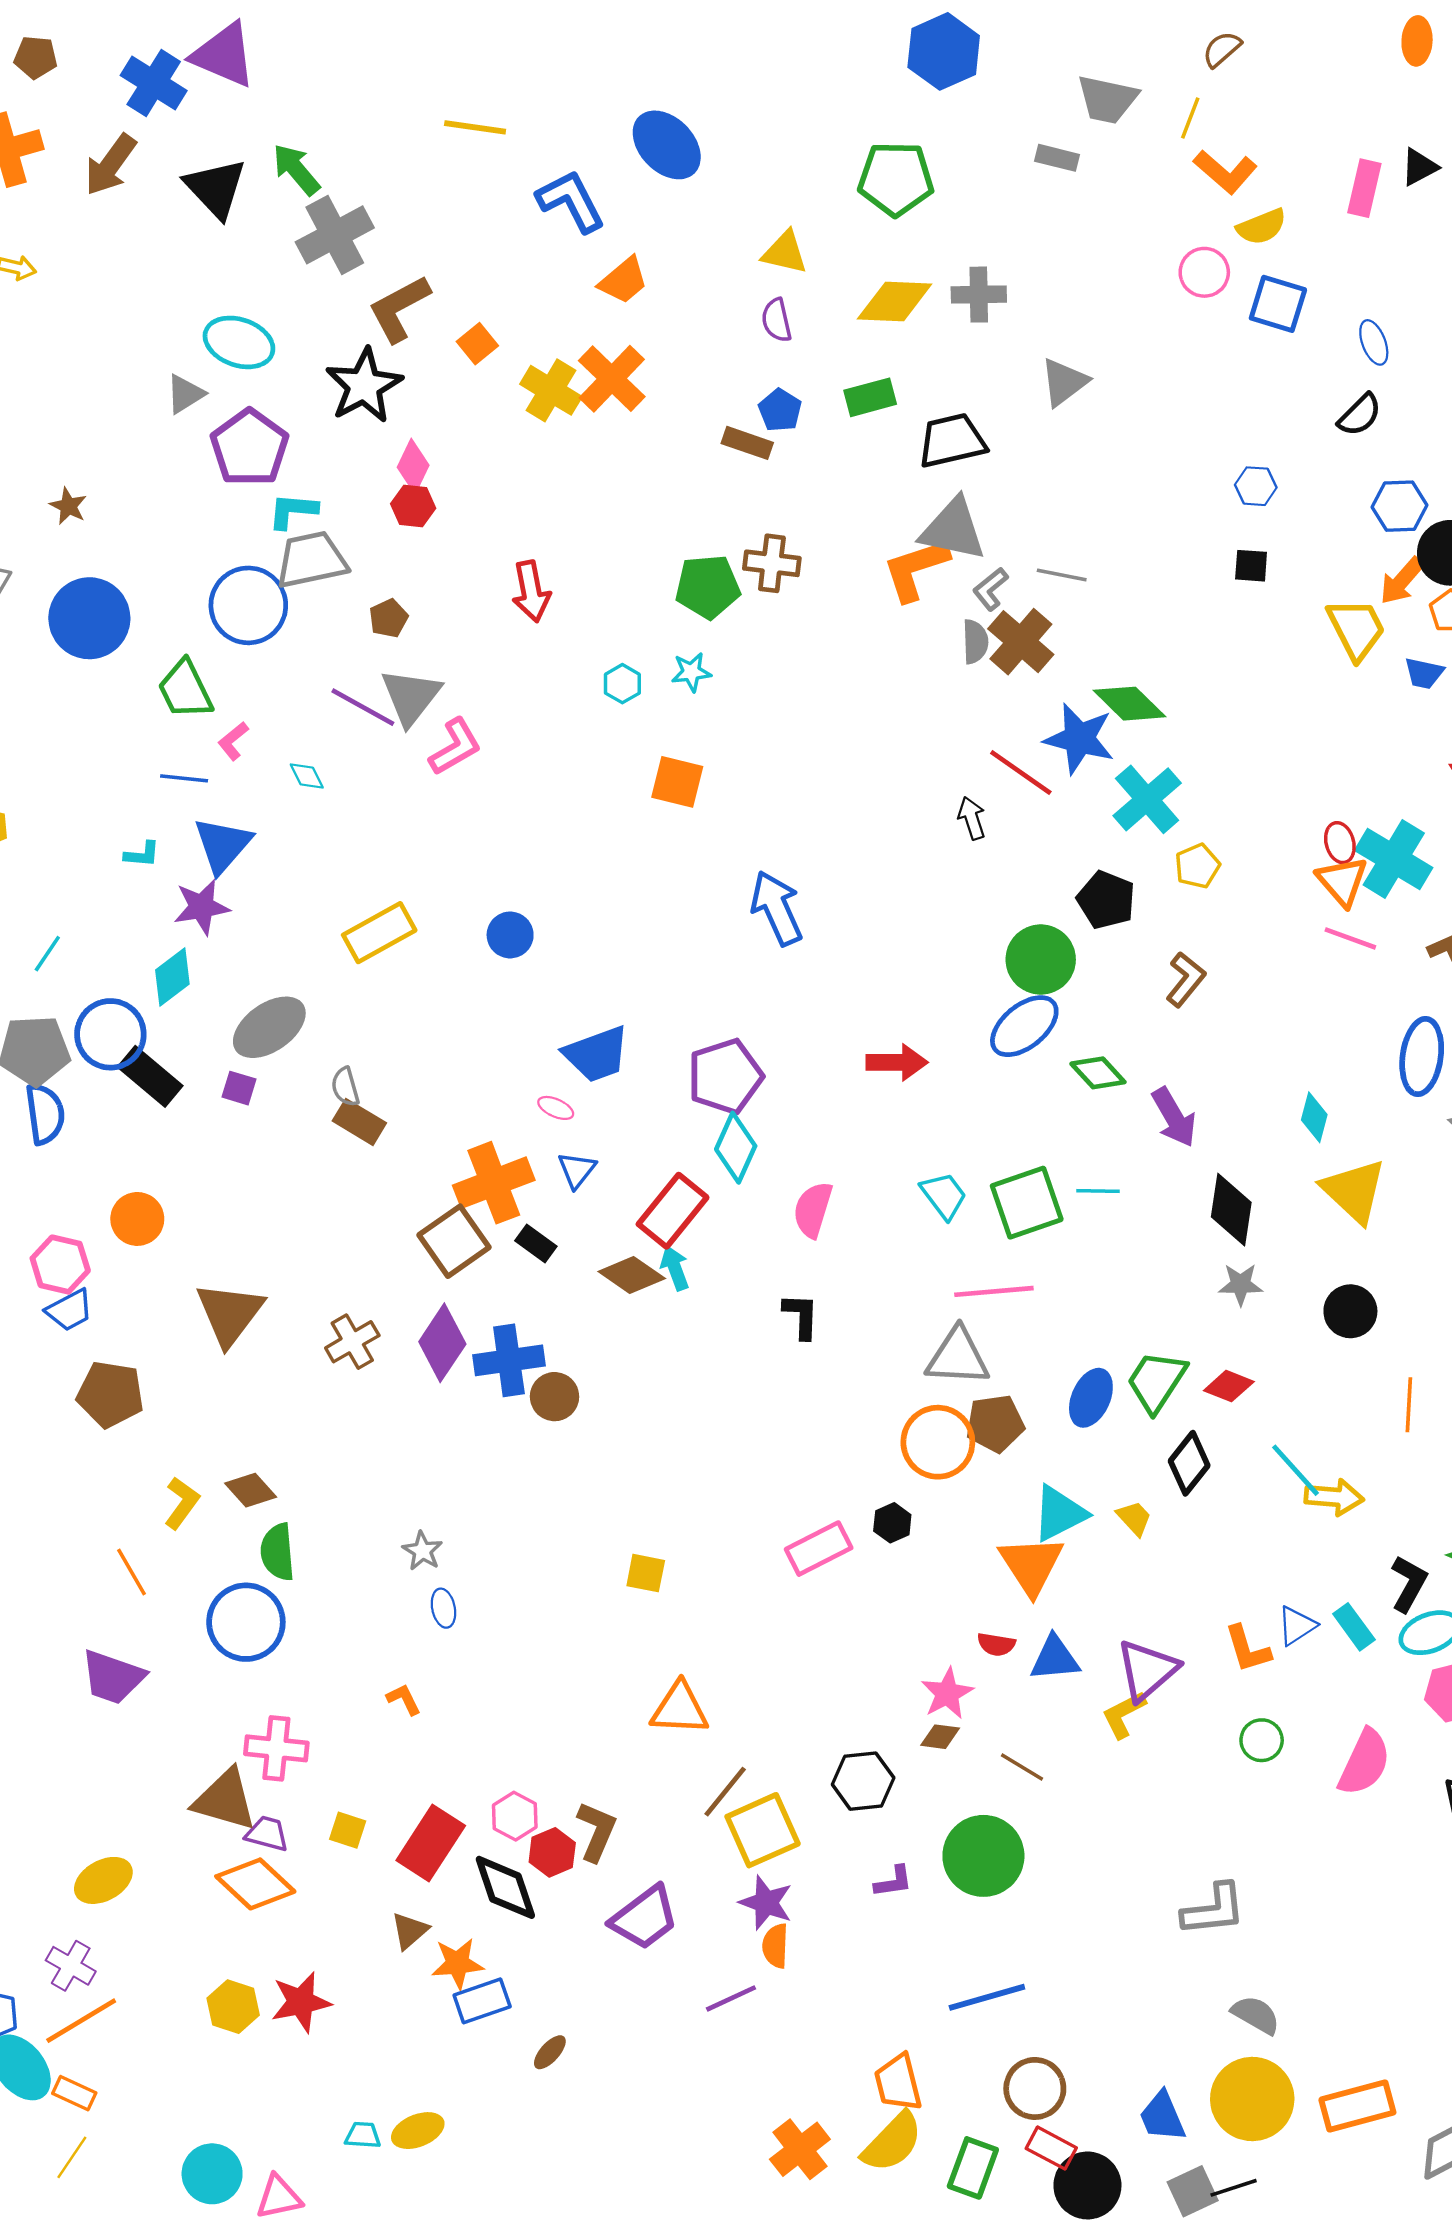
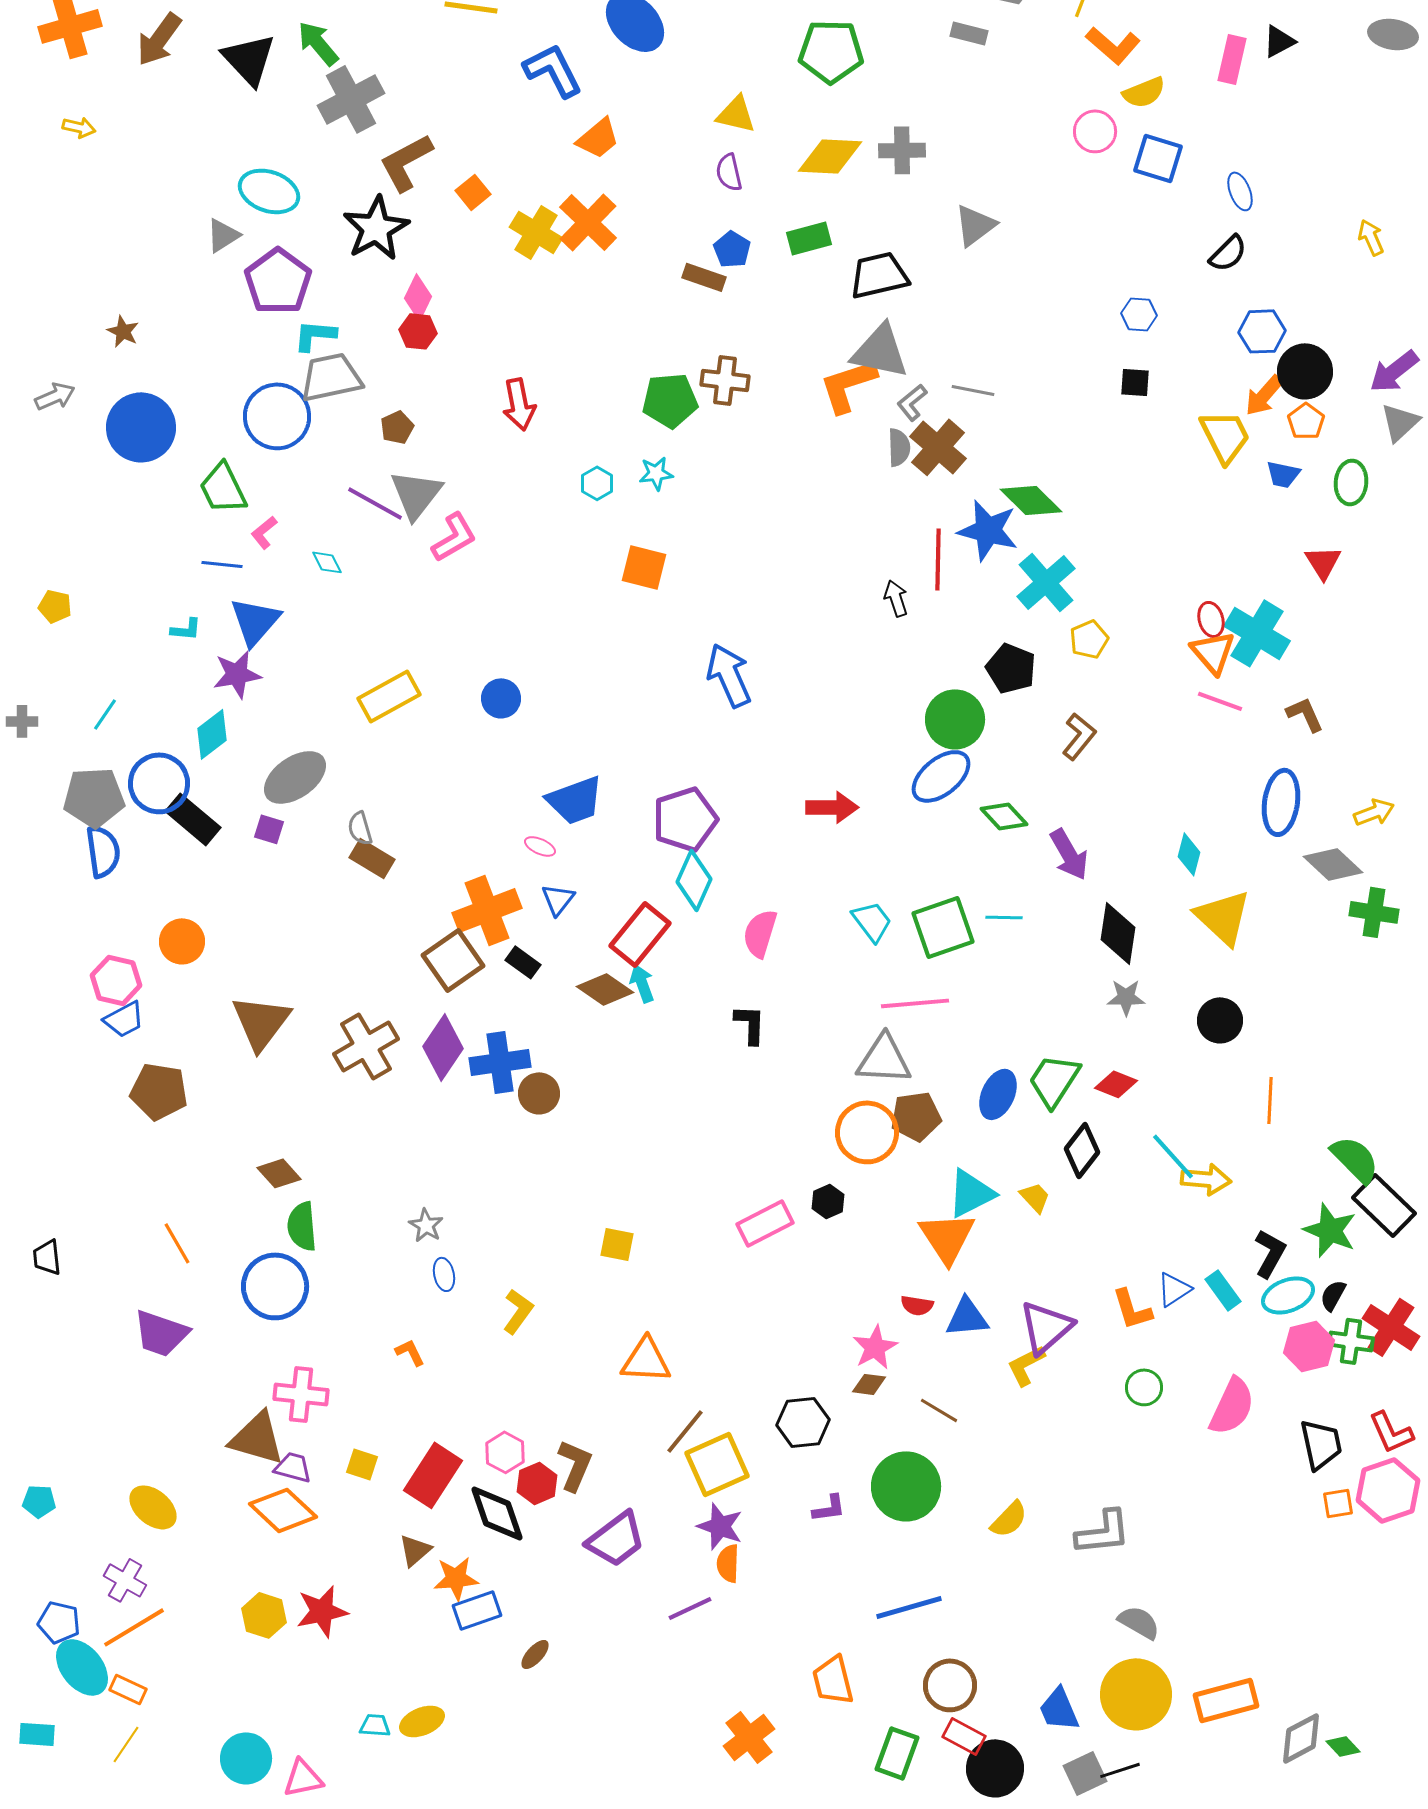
red line: (1021, 773) -> (938, 559), turned 56
brown cross: (352, 1342) -> (366, 1046), size x1.4
yellow L-shape: (182, 1503) -> (518, 1311), moved
yellow ellipse: (103, 1880) -> (153, 1507), turned 69
yellow semicircle: (892, 2142) -> (1009, 1519), moved, size x0.7

